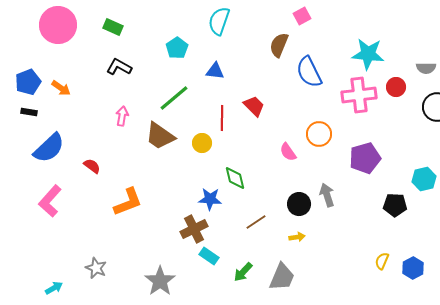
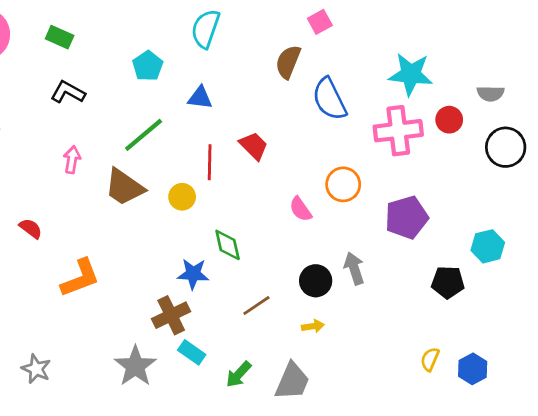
gray star: (160, 281) -> (135, 366), moved

